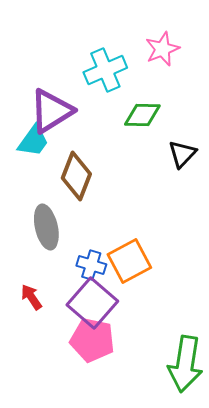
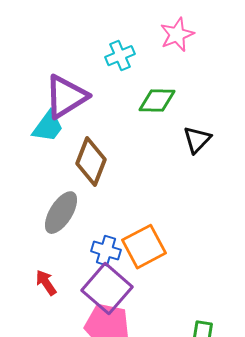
cyan cross: (105, 70) -> (120, 56), size x0.7
gray ellipse: (46, 227) -> (61, 213), turned 45

